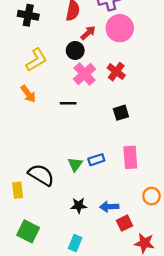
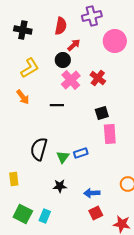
pink circle: (120, 28) -> (115, 41), moved
pink rectangle: (130, 157) -> (110, 134), moved
black semicircle: (41, 175) -> (39, 149), moved, turned -105
black star: (79, 205) -> (60, 186), moved
red square: (124, 223) -> (96, 213), moved
cyan rectangle: (75, 243) -> (45, 216), moved

